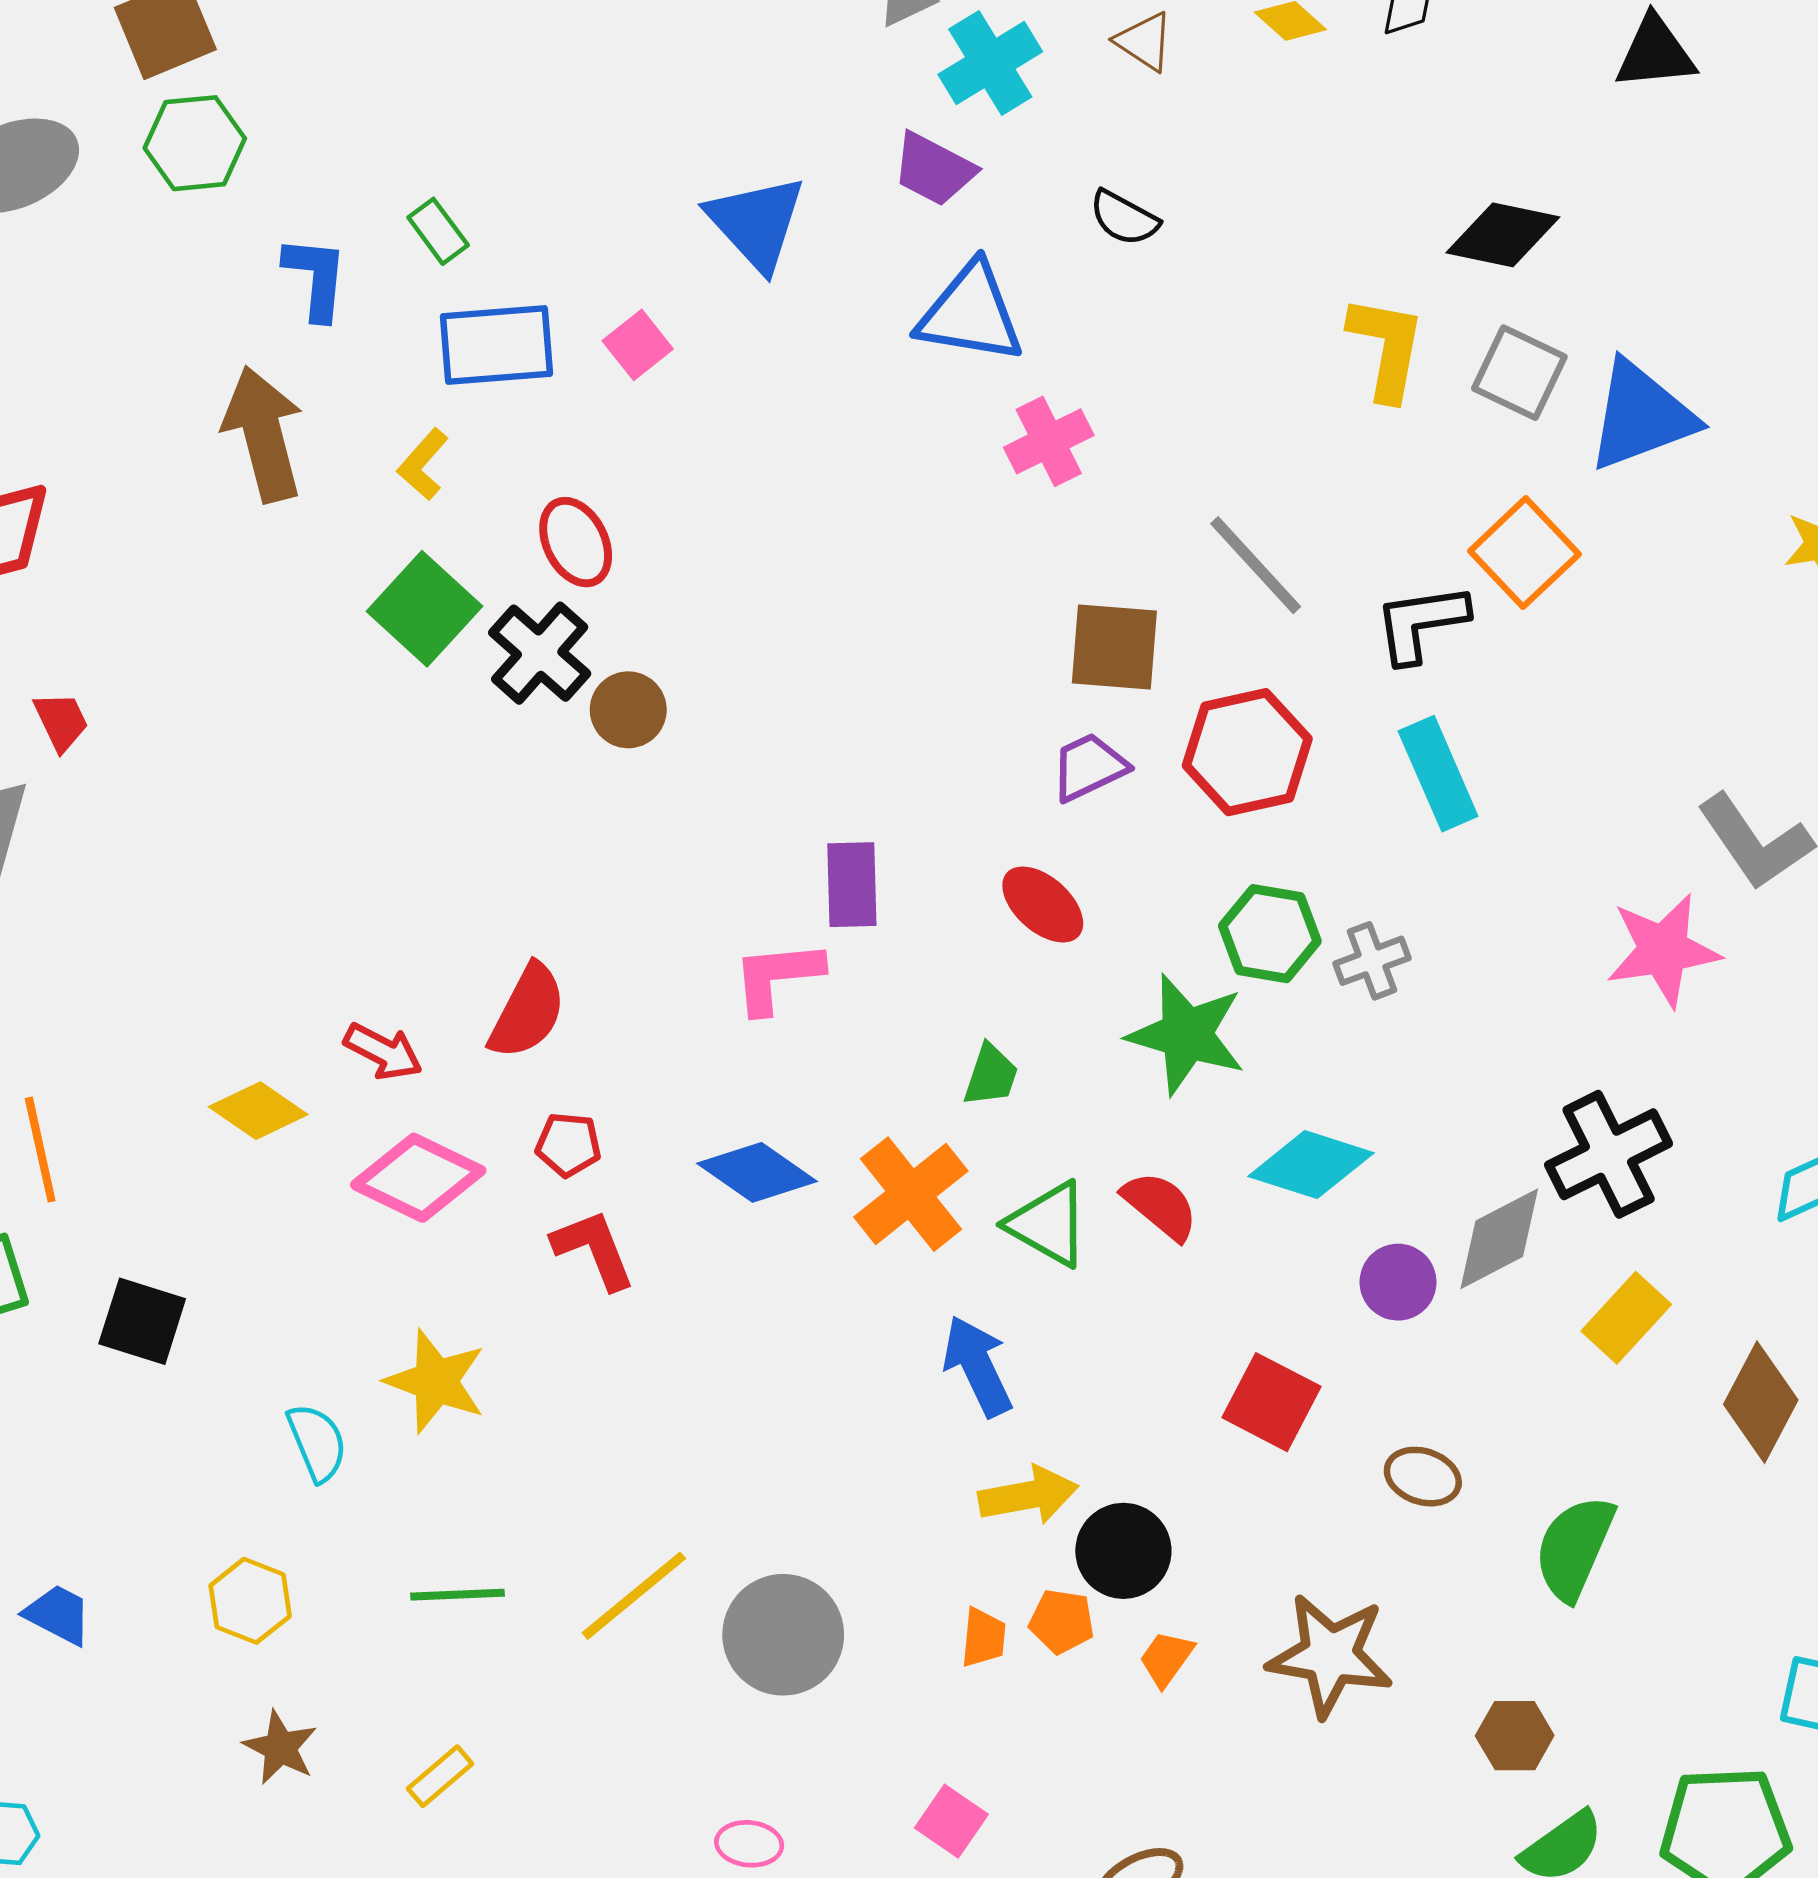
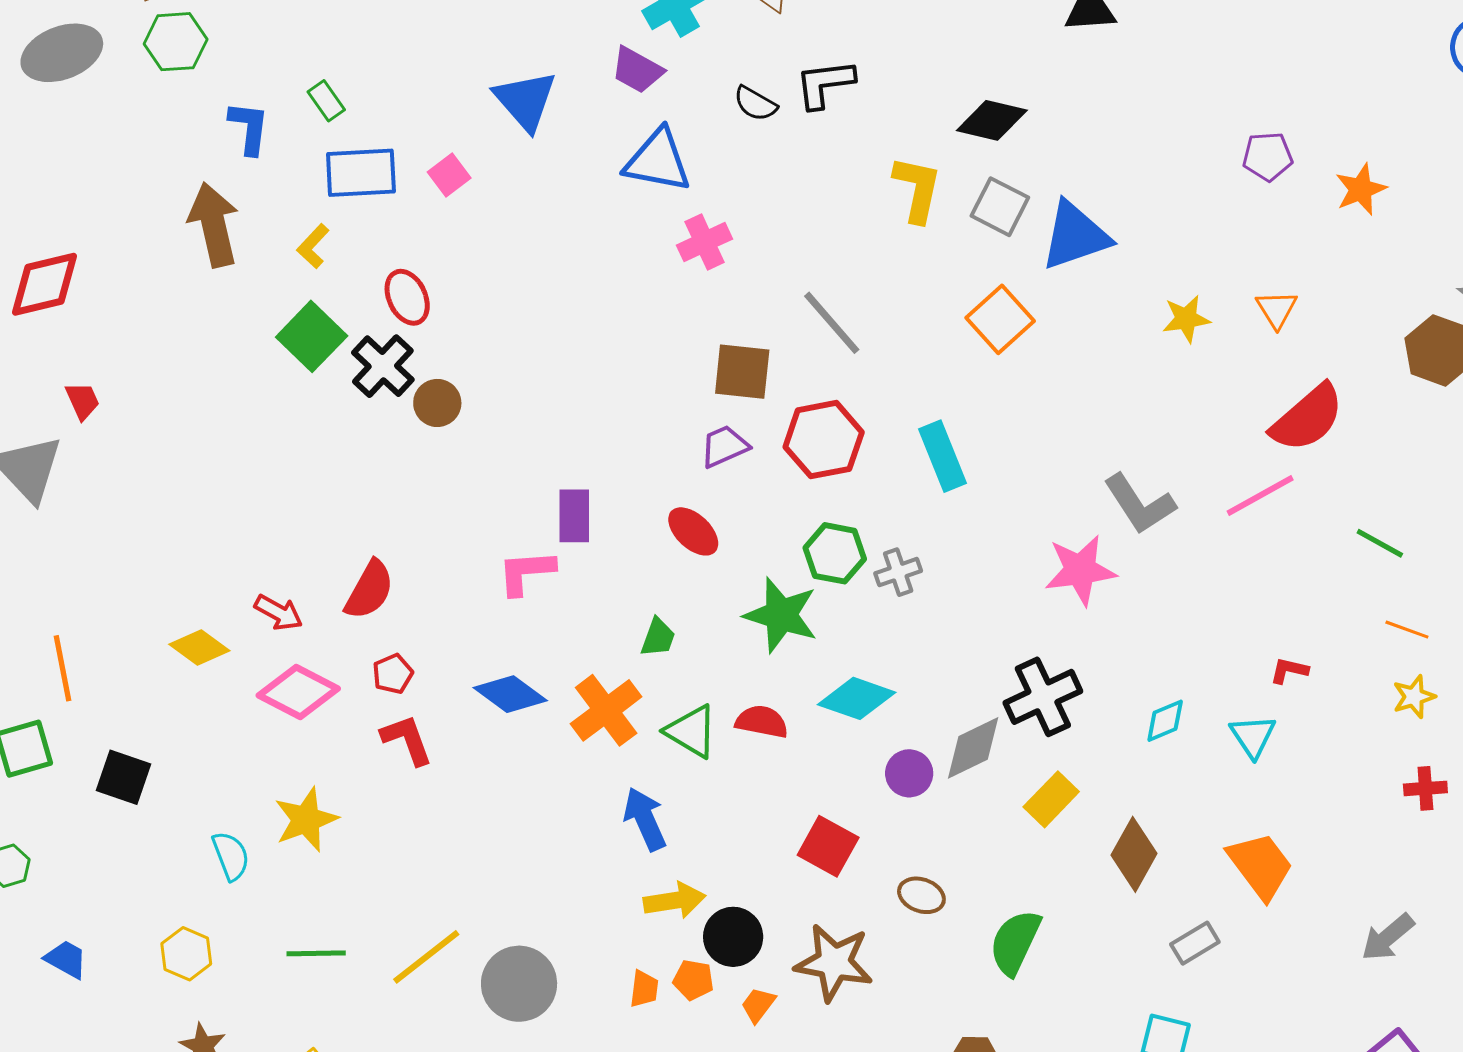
black L-shape: (1421, 623) -> (825, 84), moved
red pentagon: (568, 1145) -> (393, 674), turned -30
red semicircle: (1160, 1206) -> (762, 722), turned -30
yellow star: (436, 1381) -> (306, 820), turned 30
brown star: (1330, 1655) -> (834, 963), moved

